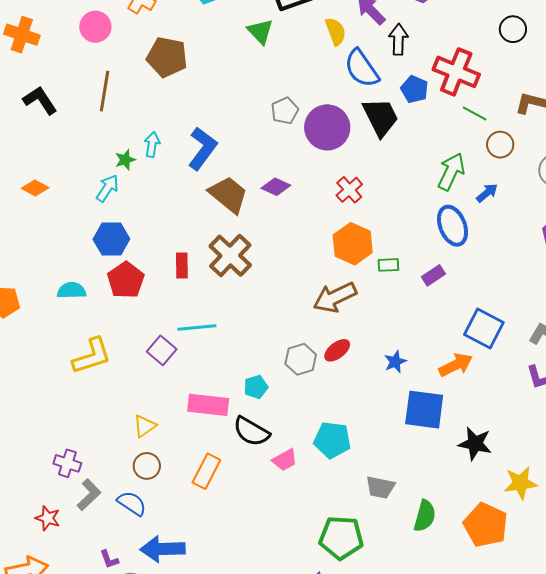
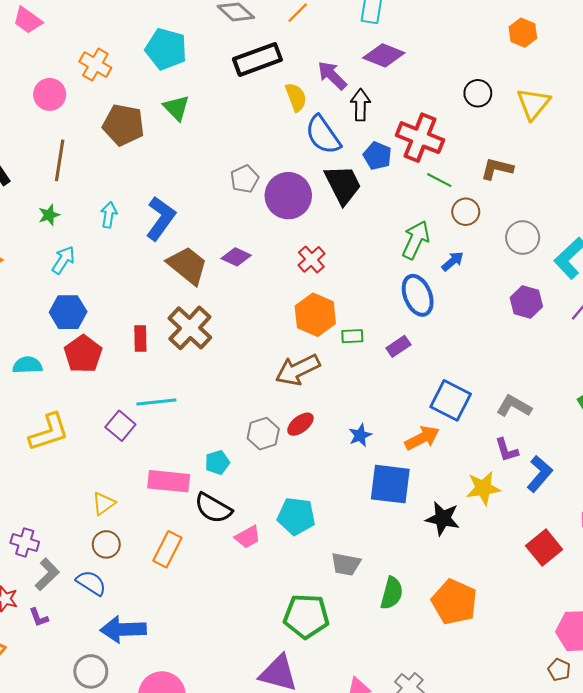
green triangle: (260, 31) -> (176, 108), moved
green star: (125, 160) -> (49, 215), moved
yellow star: (520, 483) -> (483, 488), moved
purple L-shape: (109, 559) -> (39, 617), moved

